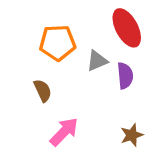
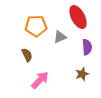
purple semicircle: (125, 76) -> (87, 47), moved
brown star: (132, 135) -> (82, 74), moved

